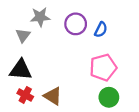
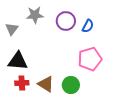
gray triangle: (23, 35) -> (12, 29), moved
red cross: (25, 95) -> (22, 83), turned -32
green circle: (109, 97) -> (71, 85), moved

